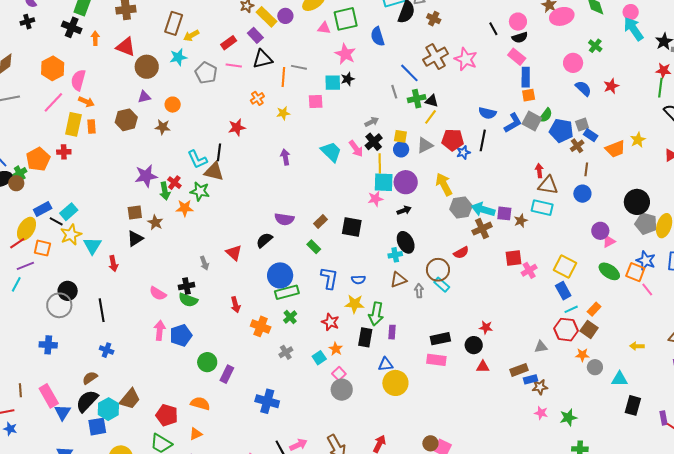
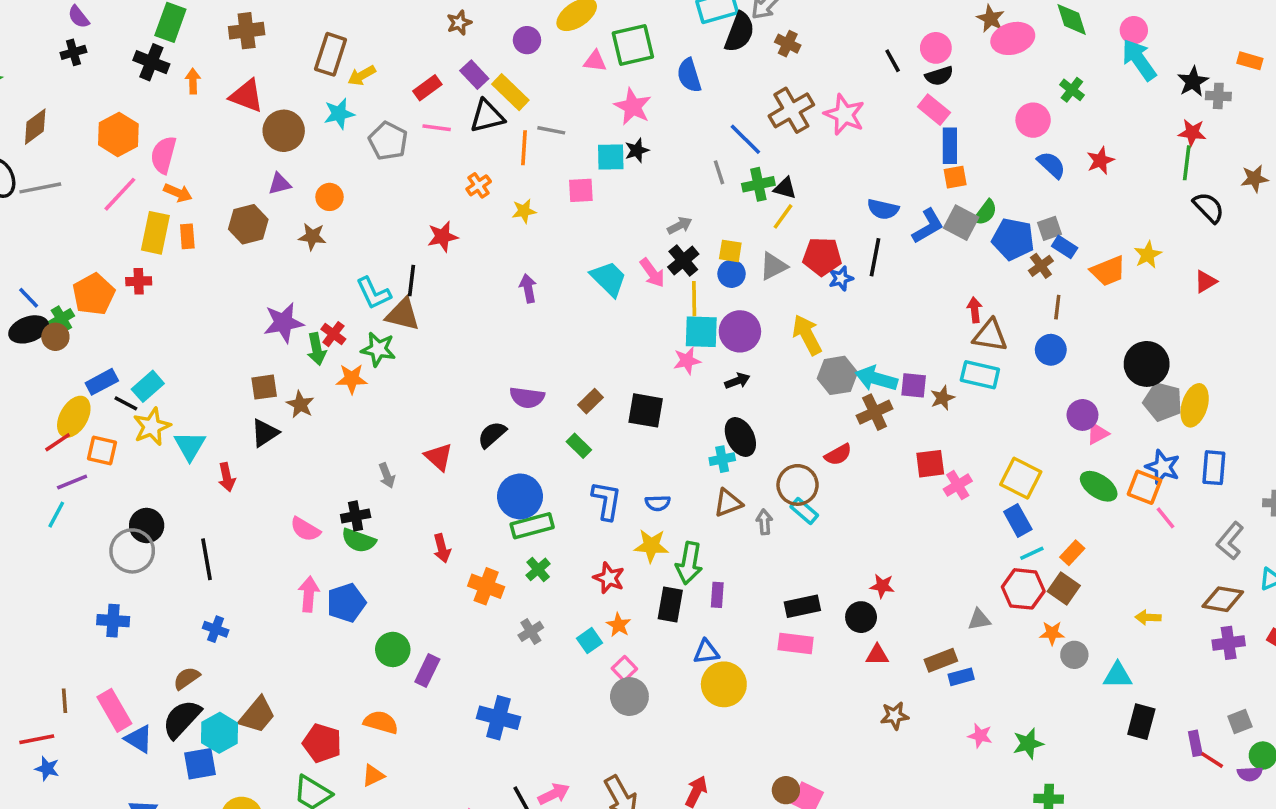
yellow rectangle: (266, 17) -> (510, 92), moved
brown star: (540, 387) -> (895, 716), moved
blue triangle: (63, 412) -> (139, 739), turned -30

